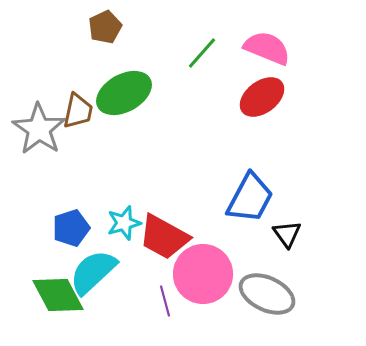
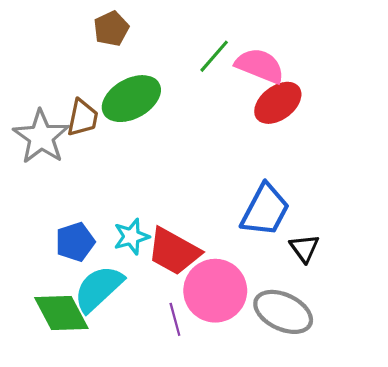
pink semicircle: (267, 48) -> (260, 66), moved

